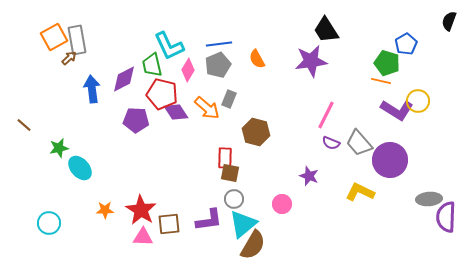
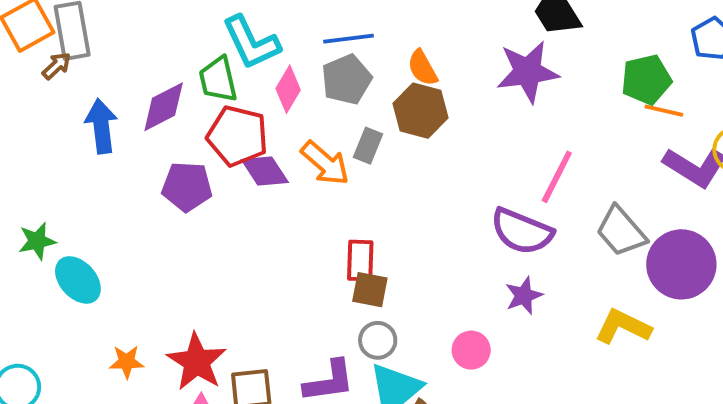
green pentagon: (387, 63) -> (646, 79), moved, turned -30
brown hexagon: (256, 132) -> (421, 111), moved
purple semicircle: (331, 143) -> (522, 231), moved, size x1.8
purple star: (309, 176) -> (524, 296), turned 30

